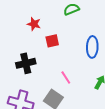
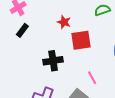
red square: (52, 41) -> (81, 40), size x1.5

